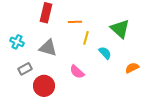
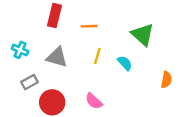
yellow line: (86, 38) -> (97, 56), moved
orange semicircle: (132, 68) -> (166, 80), moved, turned 128
pink semicircle: (77, 72) -> (94, 101), moved

